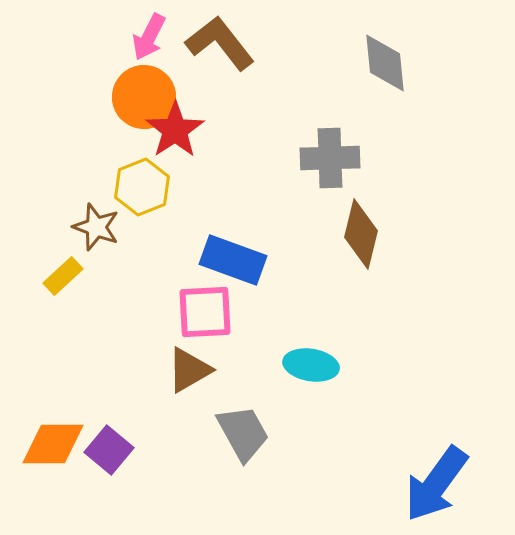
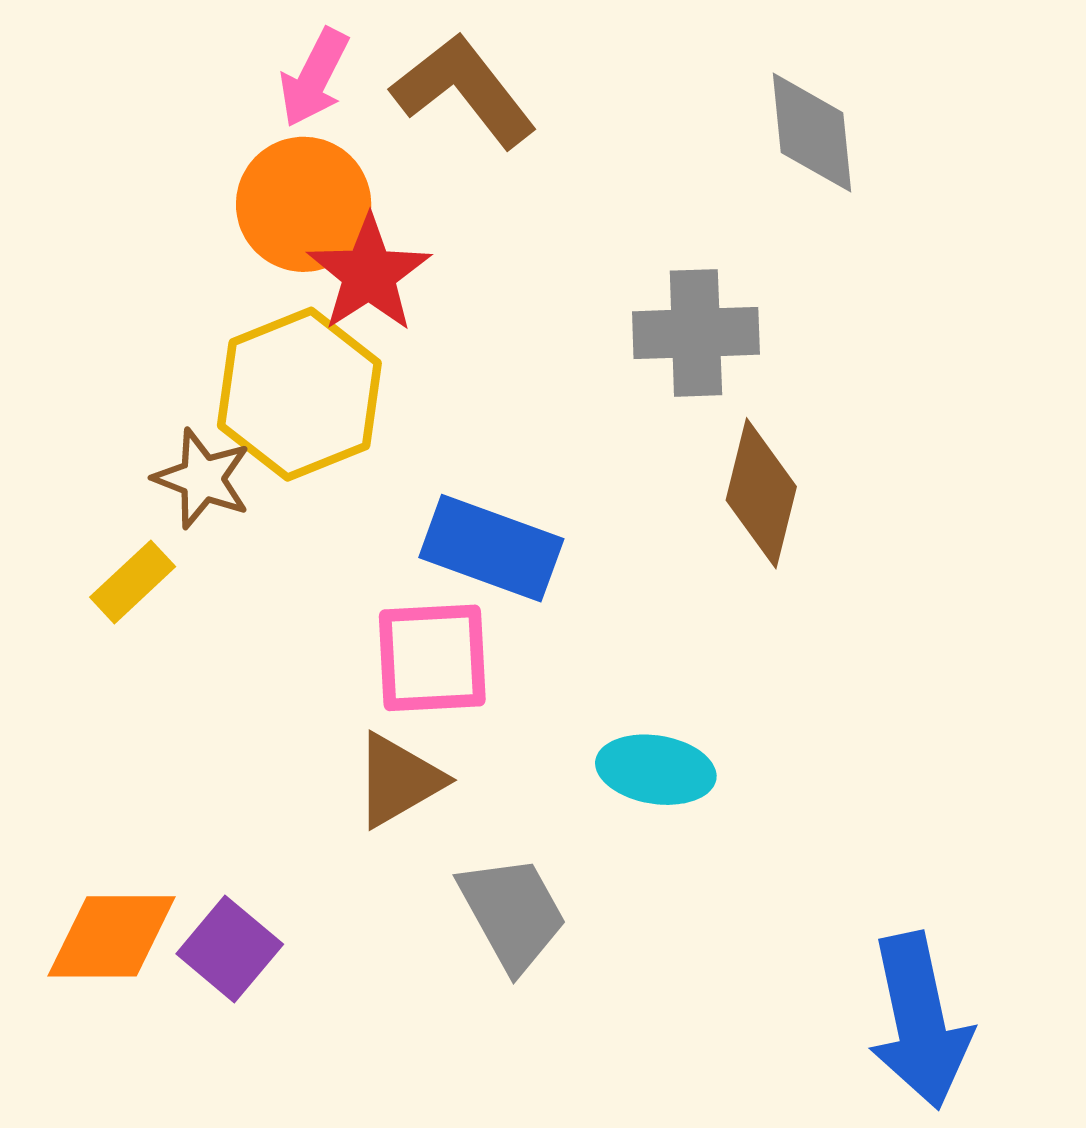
yellow hexagon: (142, 187) -> (299, 394), size x1.4
blue arrow: (436, 484) -> (920, 1021), turned -48

